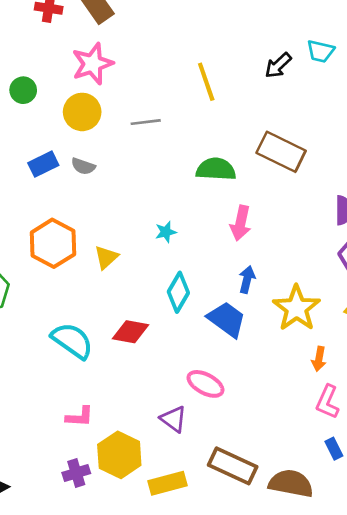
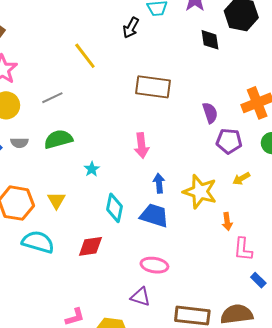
green semicircle: (216, 169) -> (58, 139), moved
cyan semicircle: (72, 341) -> (38, 242), moved

